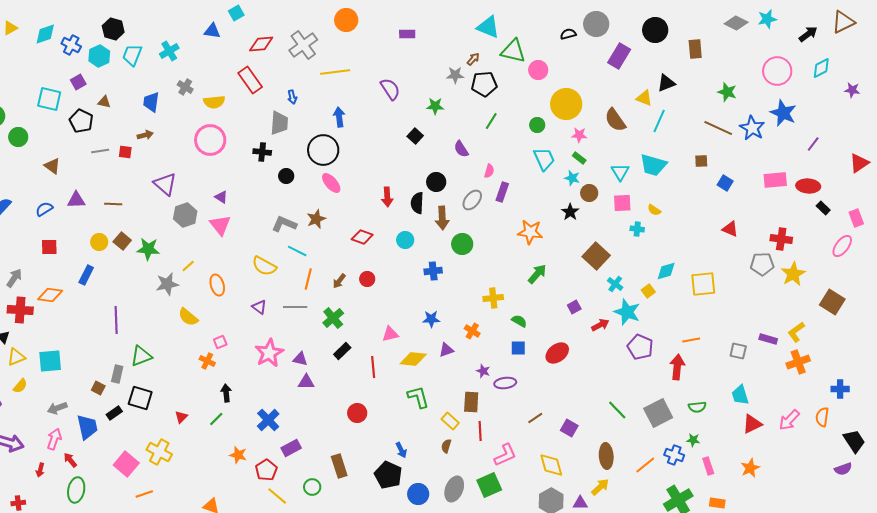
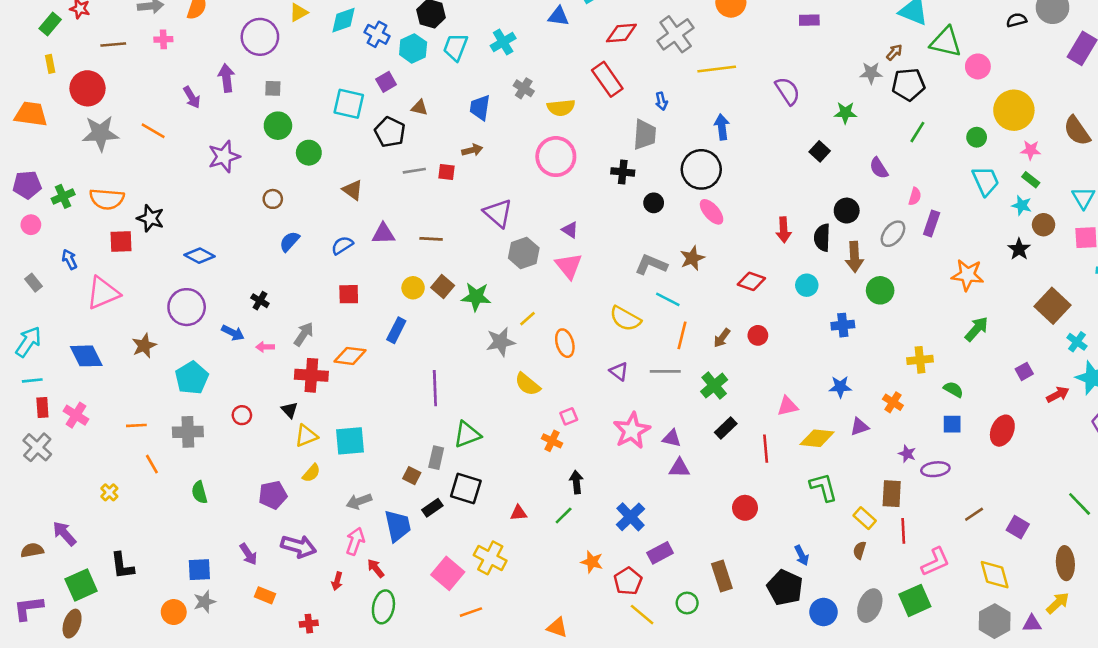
red ellipse: (557, 353) -> (1002, 431), turned -30
red triangle: (181, 417) -> (519, 513), turned 40

